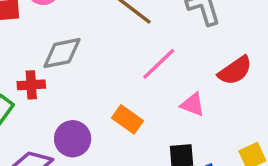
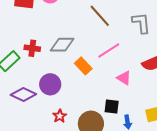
gray diamond: (62, 53) -> (62, 45), moved
orange rectangle: (127, 119) -> (83, 66), moved

